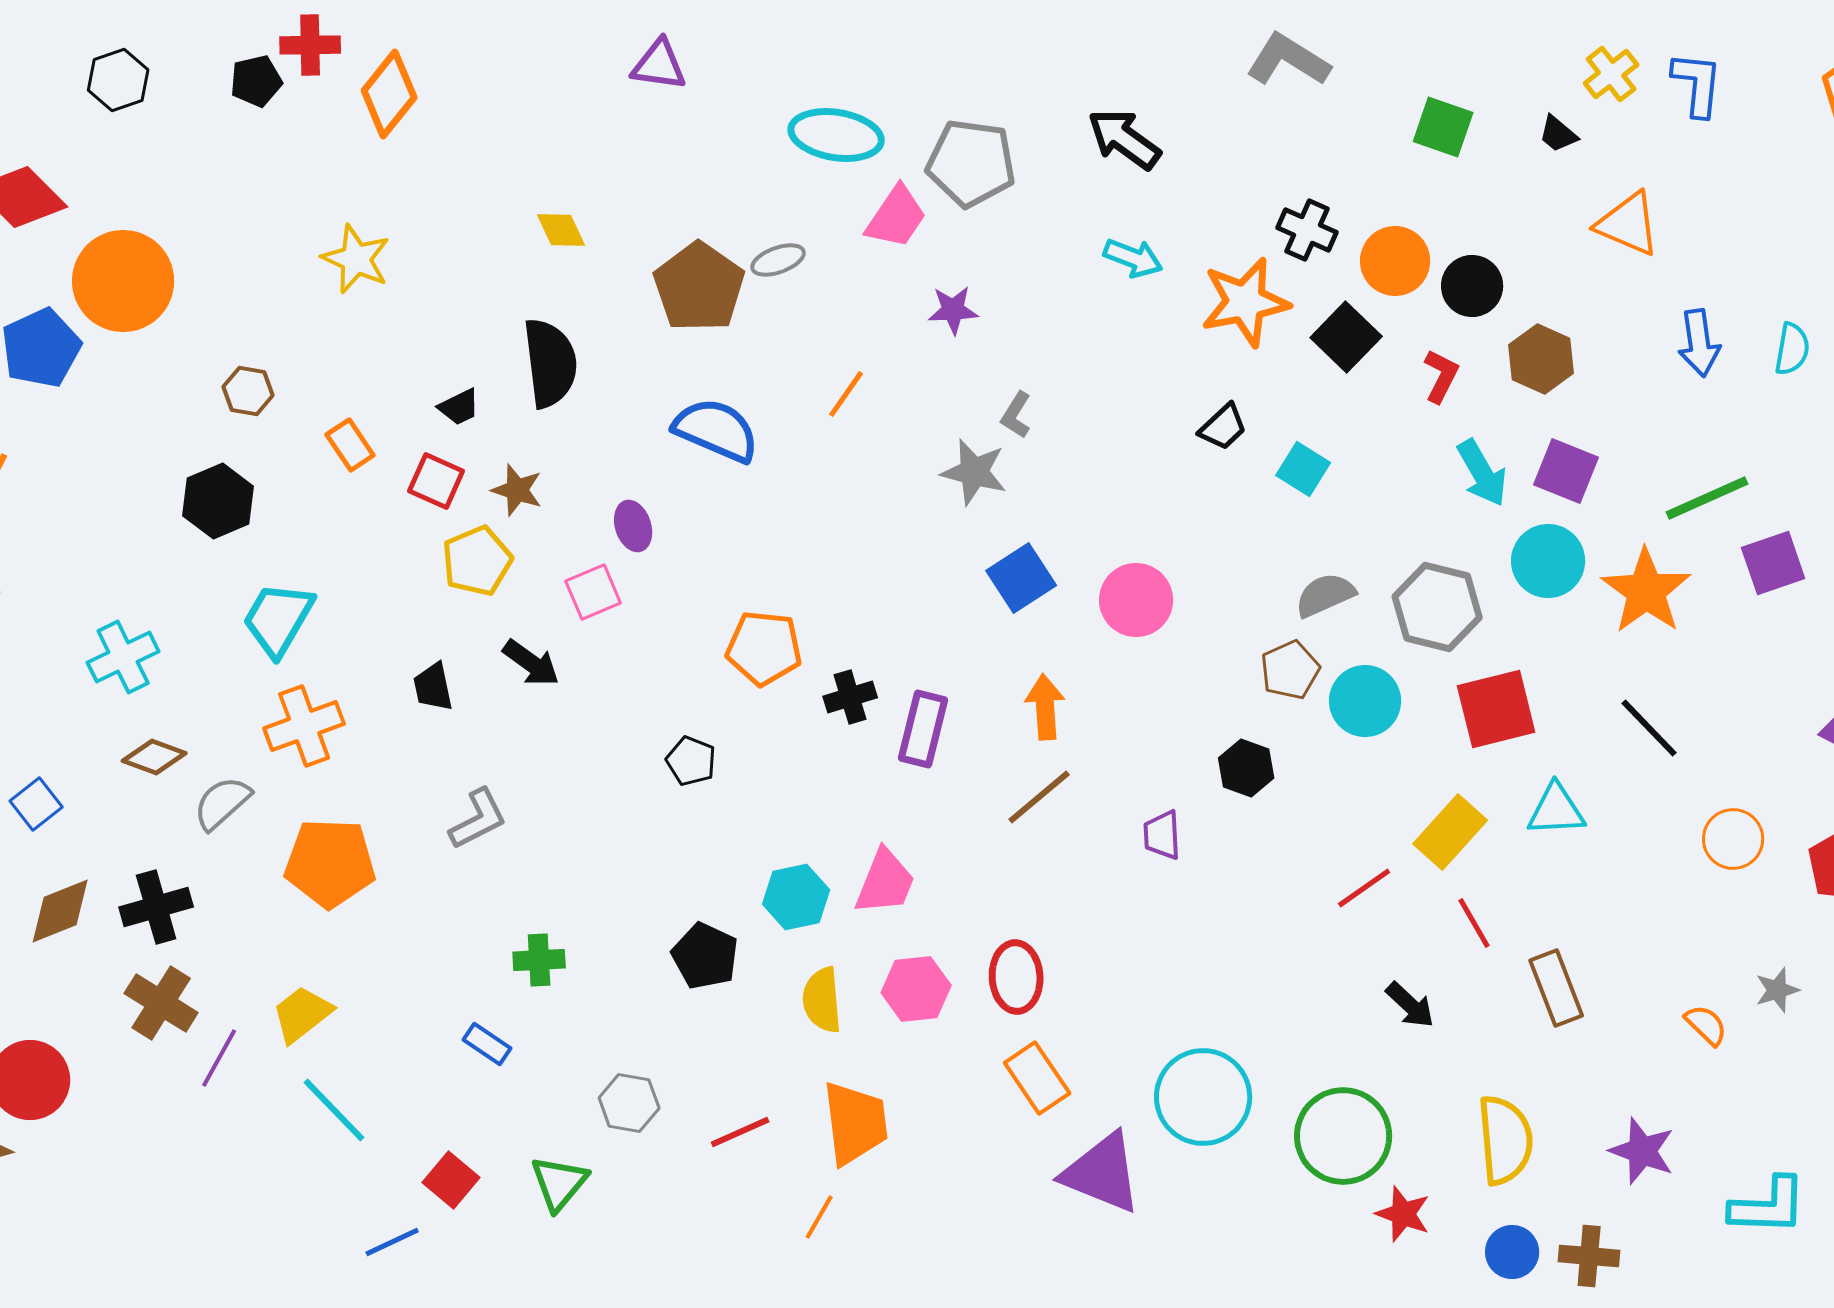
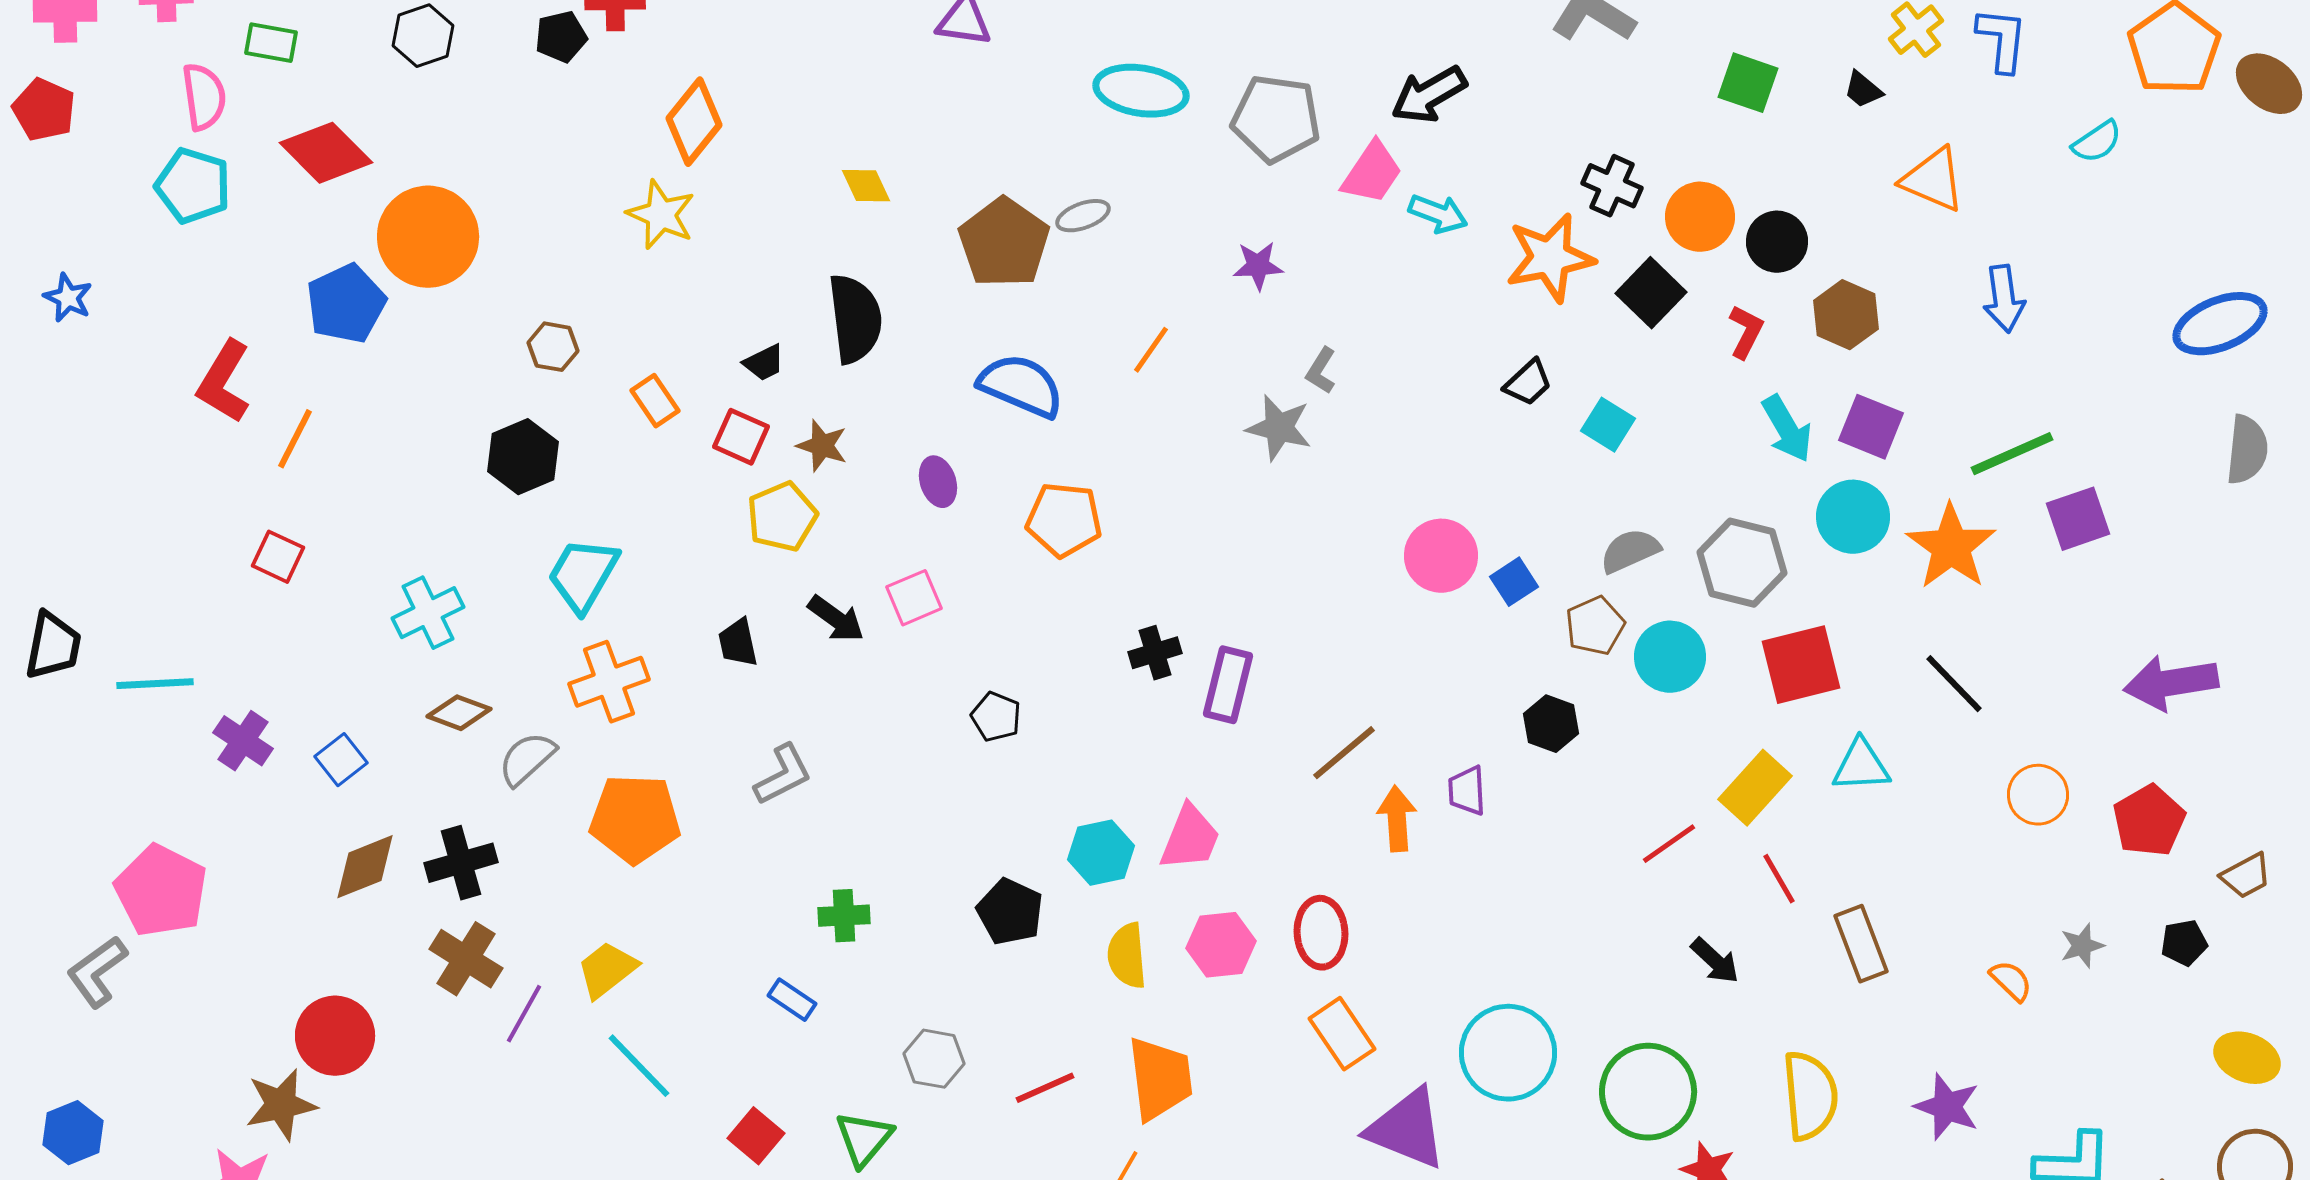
orange diamond: (389, 94) -> (694, 122), moved
black arrow: (1124, 139) -> (1429, 95), turned -66
pink trapezoid: (896, 217) -> (1372, 173), moved
cyan semicircle: (1792, 349) -> (2097, 142), moved, turned 46
blue square: (1021, 578) -> (1514, 582), moved, size x0.7
pink square: (593, 592) -> (914, 598), moved
orange pentagon: (764, 648) -> (1064, 520), moved
orange arrow: (1045, 707) -> (1397, 819), moved

